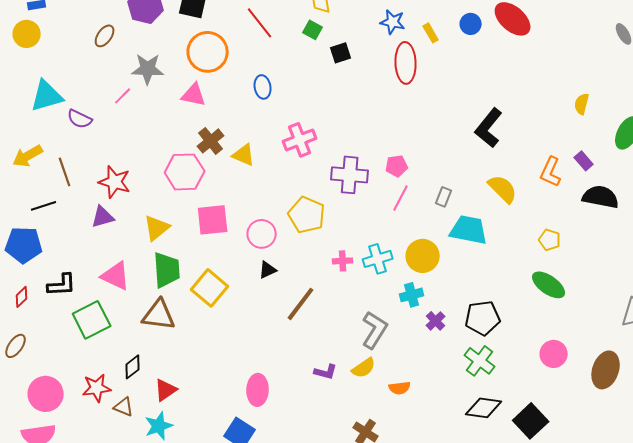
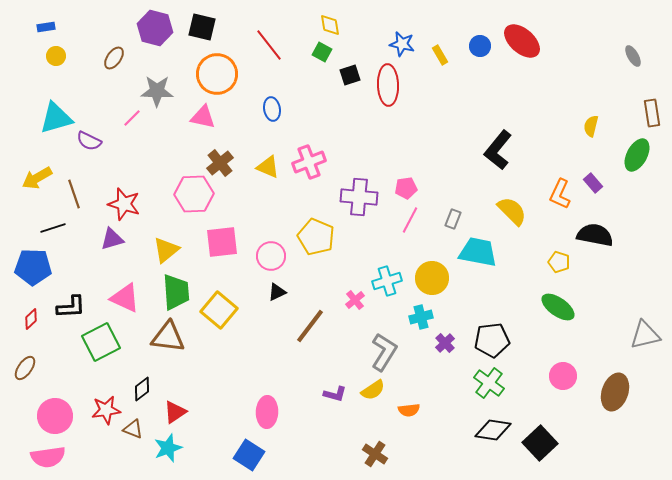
yellow circle: (27, 34) -> (56, 56), moved, size x0.7
red ellipse: (406, 63) -> (388, 85), moved
yellow triangle: (244, 155) -> (268, 167), moved
black semicircle: (601, 197) -> (595, 235), moved
pink cross: (343, 261) -> (355, 300), moved, turned -36

